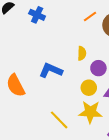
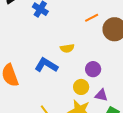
yellow semicircle: (82, 53) -> (67, 48), moved, turned 72

